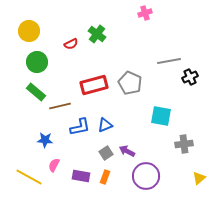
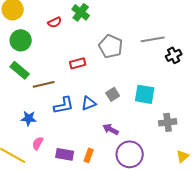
gray pentagon: (130, 83) -> (111, 46), moved
red rectangle: (94, 85) -> (78, 63), size x0.6
gray square: (106, 153) -> (113, 94), moved

